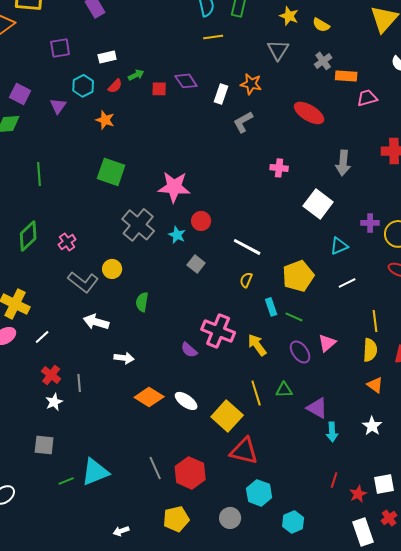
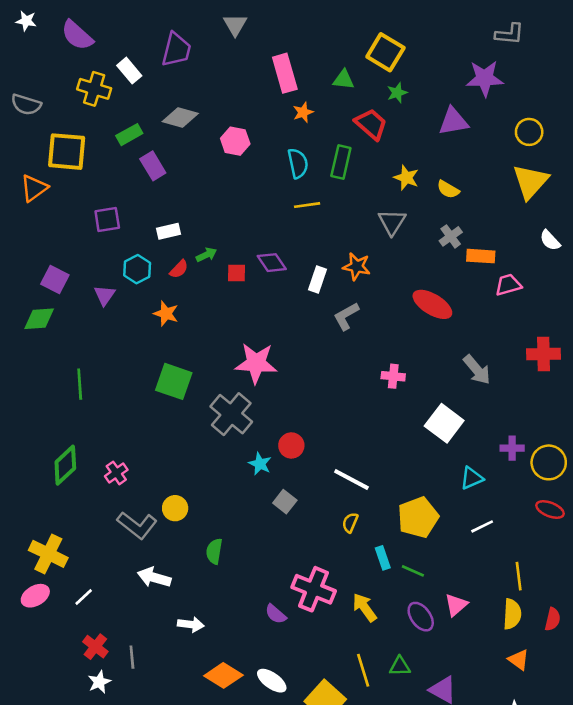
gray arrow: (343, 163) -> (477, 370), turned -45
pink star: (174, 187) -> (256, 363), moved
gray cross: (138, 225) -> (231, 414), moved

